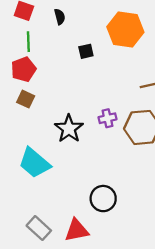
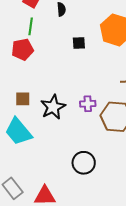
brown square: (26, 99) -> (23, 99), moved, turned -35
black circle: (103, 199) -> (84, 163), moved

